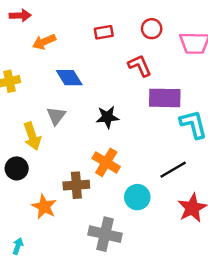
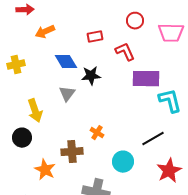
red rectangle: (104, 32) -> (95, 37), moved
gray triangle: (56, 116) -> (67, 94), moved
black star: (107, 117) -> (91, 76), moved
orange cross: (106, 162) -> (97, 133), size x0.6

